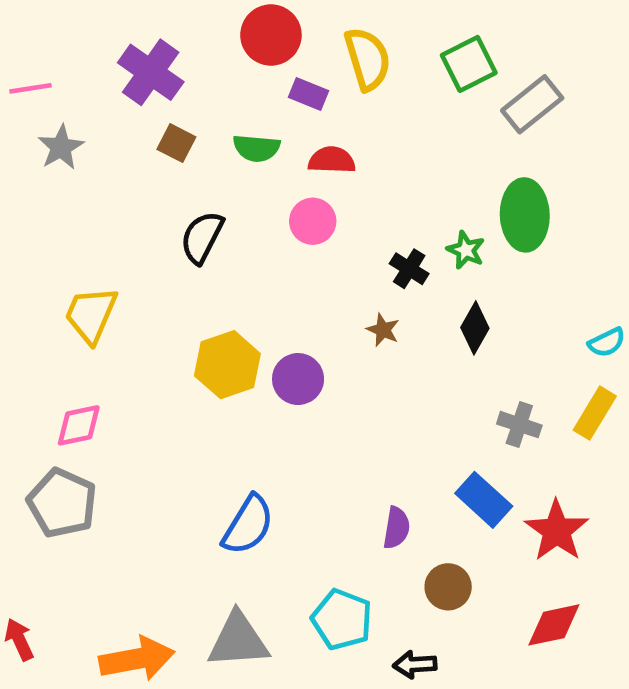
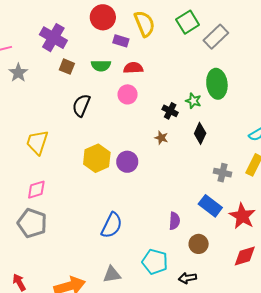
gray triangle: (238, 640) -> (112, 274), size x0.7

